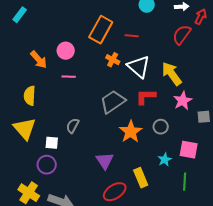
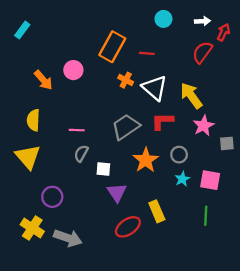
pink line: (69, 77) -> (77, 130), moved
white square: (52, 143) -> (103, 169), moved
cyan star: (165, 160) -> (182, 179), moved

